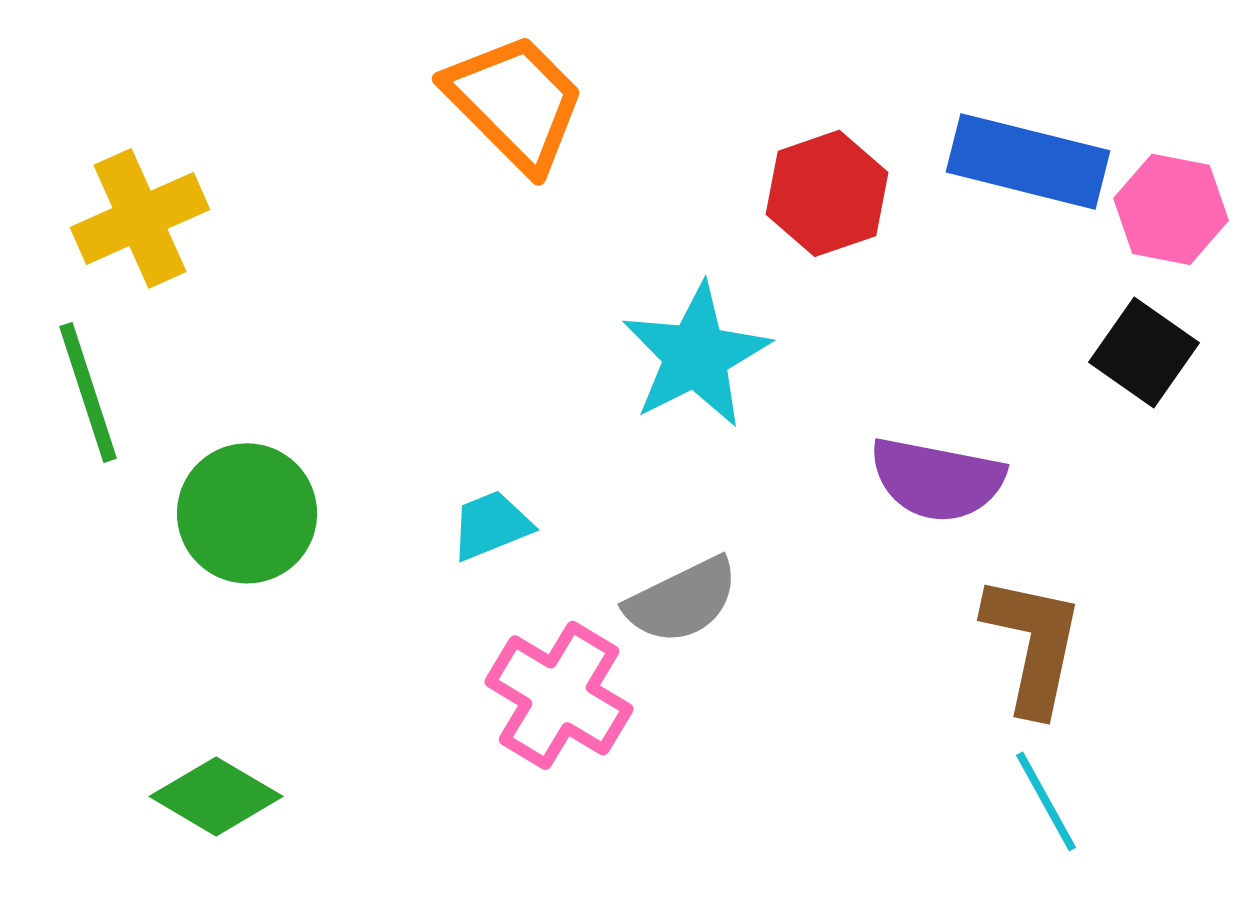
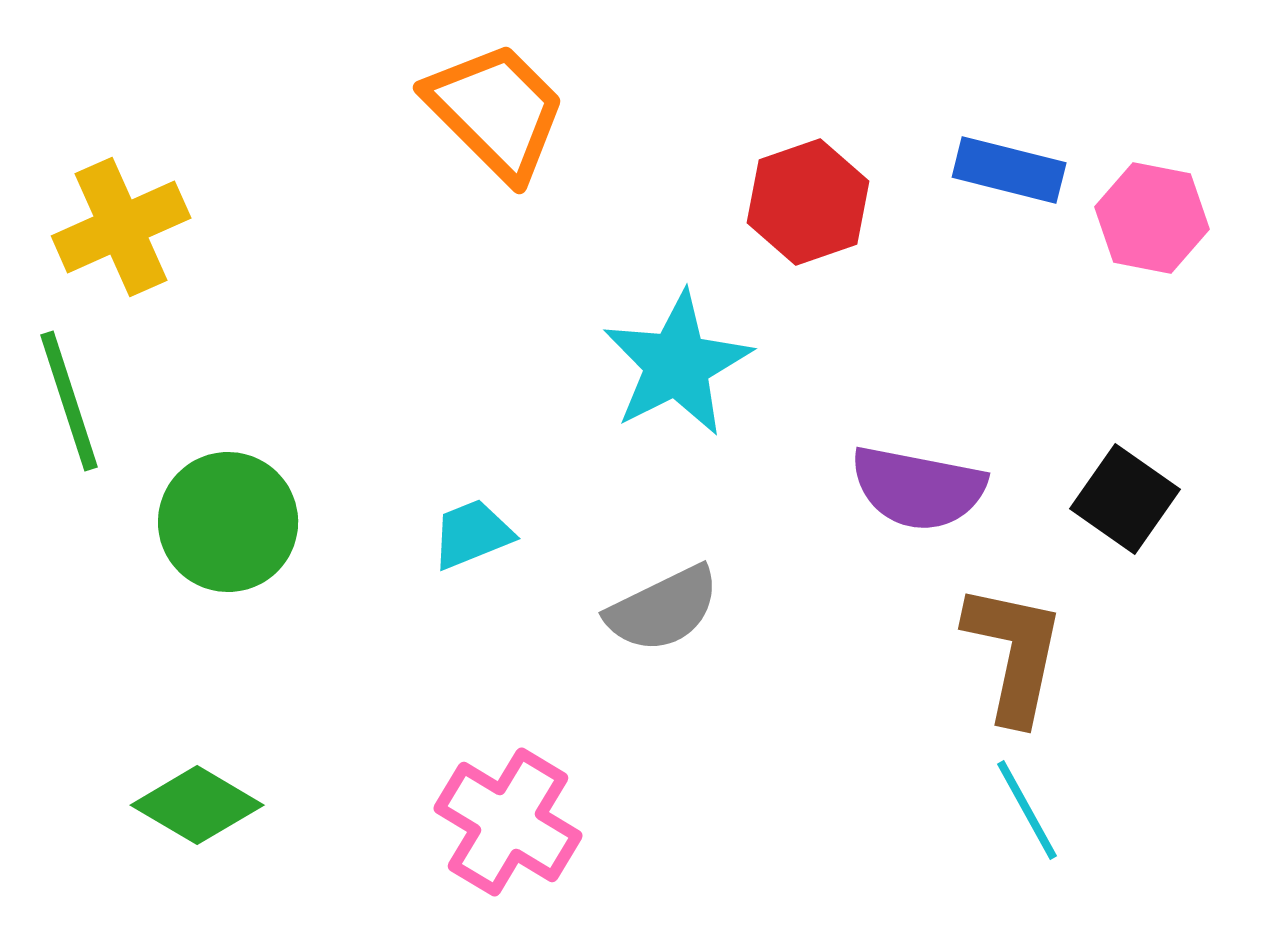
blue rectangle: (1028, 161) -> (1009, 170), size x0.7
black square: (1144, 352) -> (1125, 499), moved
pink cross: (559, 695) -> (508, 822), moved

